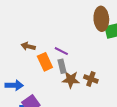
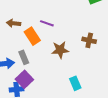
gray rectangle: (62, 66) -> (24, 57), moved
brown cross: (91, 79) -> (89, 40), moved

